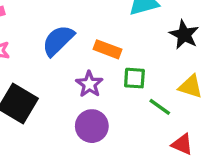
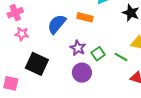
orange rectangle: (107, 49) -> (85, 17), moved
green square: (134, 78) -> (98, 54), moved, turned -32

